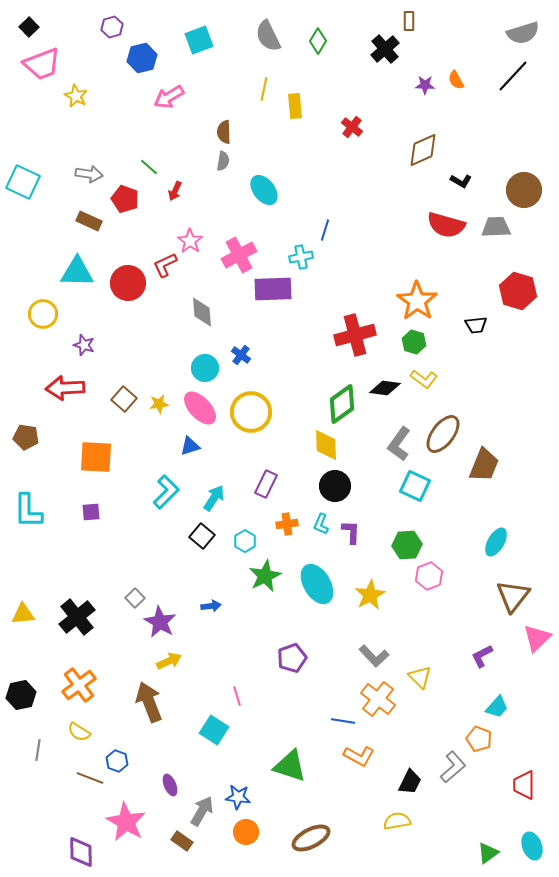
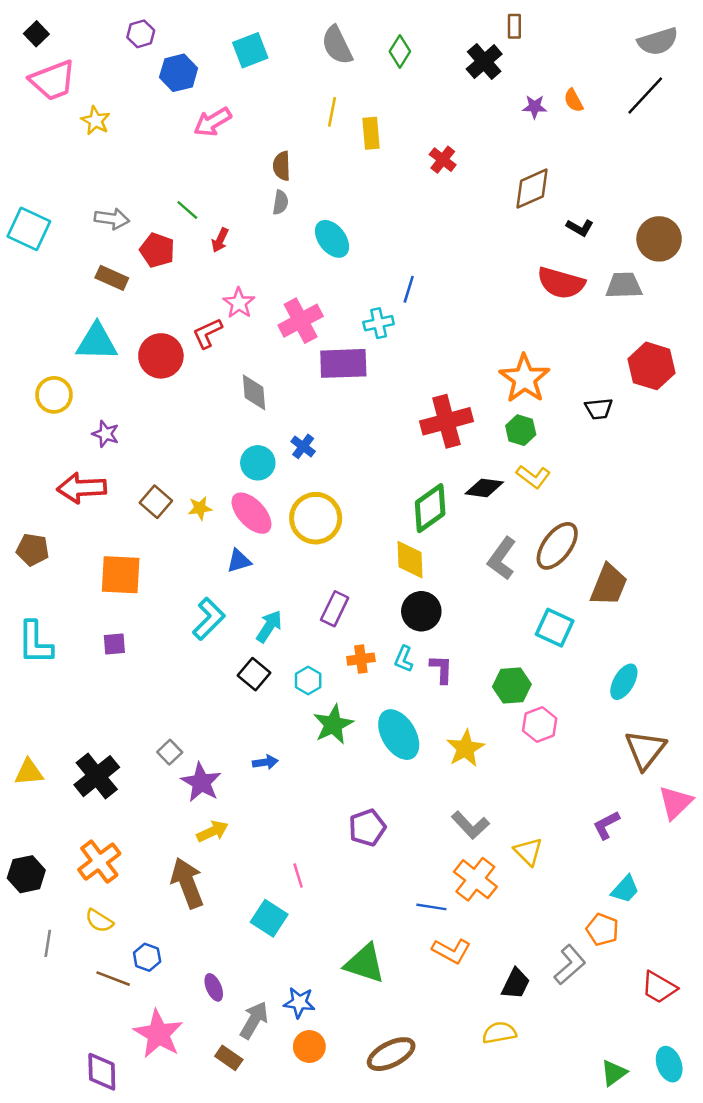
cyan square: (415, 486) -> (555, 628), moved
red trapezoid: (524, 785) -> (659, 987), turned -60

